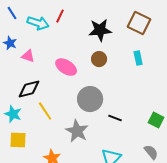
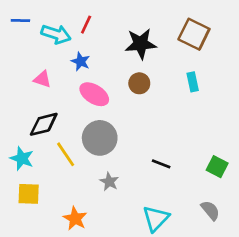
blue line: (12, 13) -> (20, 20), turned -56
blue star: (10, 43) -> (81, 61), moved
gray circle: (90, 99) -> (100, 138), moved
gray star: (77, 131) -> (109, 182), size x0.6

